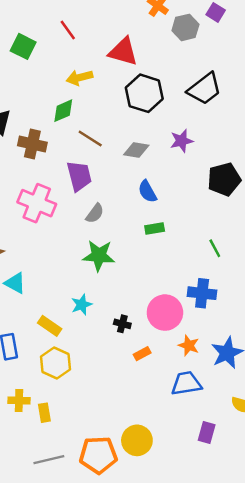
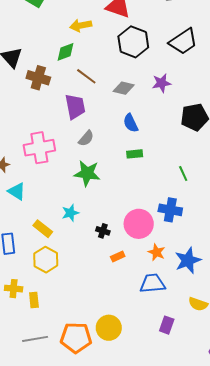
pink cross: (37, 203) -> (39, 148), moved, turned -36

